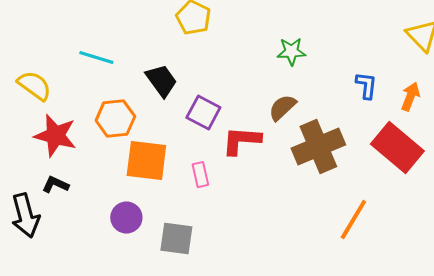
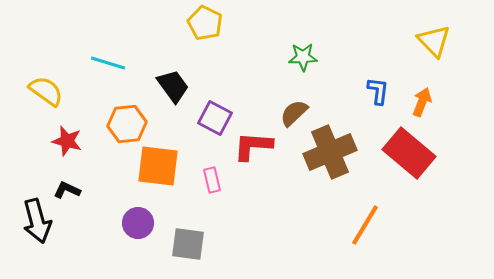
red star: (55, 136) -> (67, 141), size x0.7

